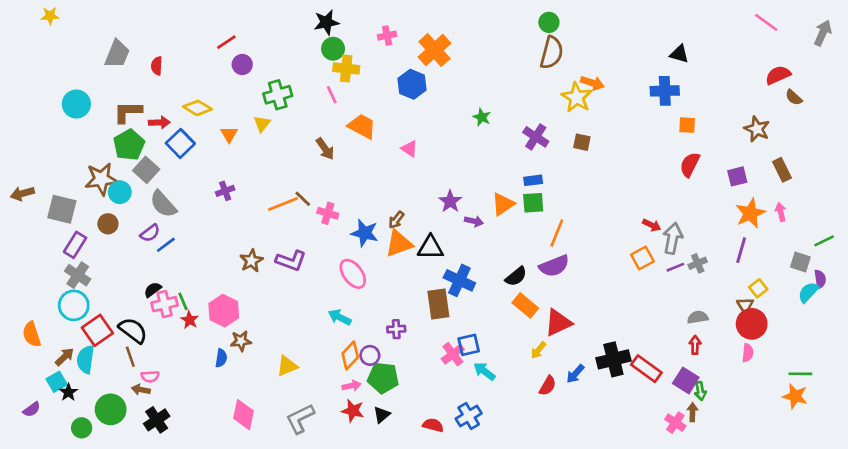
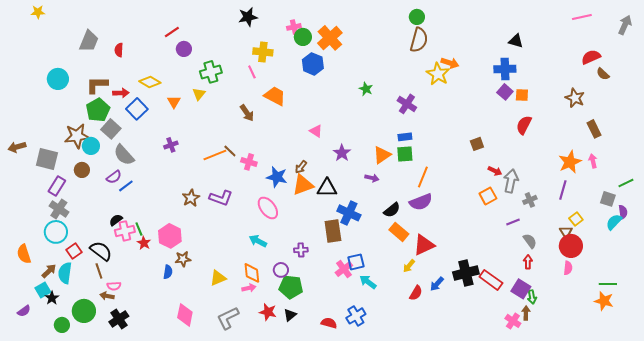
pink line: (766, 22) -> (582, 17), turned -48
green circle: (333, 49) -> (303, 37), moved
brown square: (582, 142) -> (477, 144), moved, turned -32
pink triangle: (409, 149) -> (316, 131), moved
purple square: (737, 176) -> (505, 92), moved, turned -35
purple arrow: (474, 221) -> (372, 178), moved
purple line: (675, 267) -> (513, 222), moved
gray semicircle: (698, 317) -> (530, 241), turned 63
red square: (97, 330) -> (74, 251), size x0.7
orange diamond: (350, 355) -> (252, 273), moved, turned -50
pink arrow: (351, 386) -> (249, 288), moved

